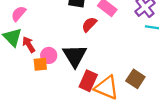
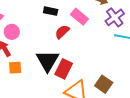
pink circle: (49, 55) -> (12, 32), moved
red rectangle: (88, 81) -> (64, 69), moved

